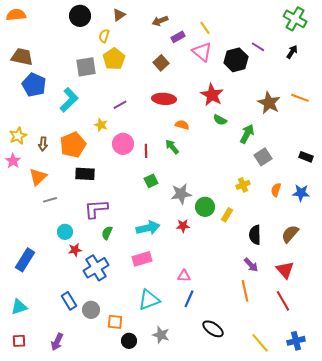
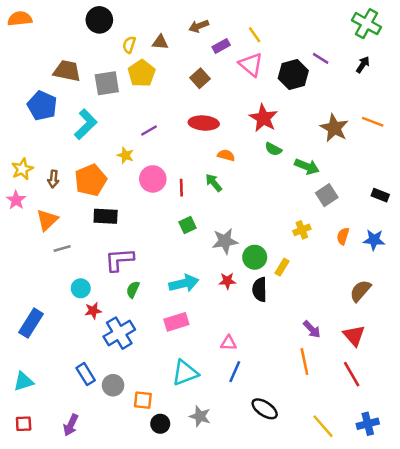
brown triangle: (119, 15) -> (160, 42), moved, turned 40
brown trapezoid: (22, 57) -> (67, 71), moved
green arrow: (247, 134) -> (307, 167), turned 84
black semicircle: (255, 235) -> (260, 290), moved

